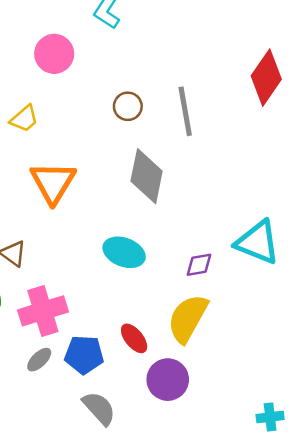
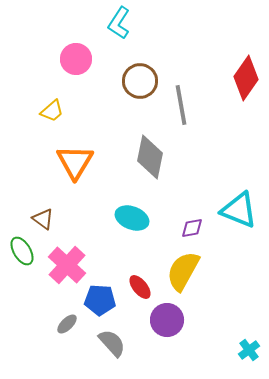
brown circle: (128, 106) -> (140, 81), moved, size x1.5
pink cross: (43, 311) -> (67, 265), turned -30
gray ellipse: (39, 360) -> (67, 324), moved
cyan cross: (270, 417) -> (249, 350), turned -30

